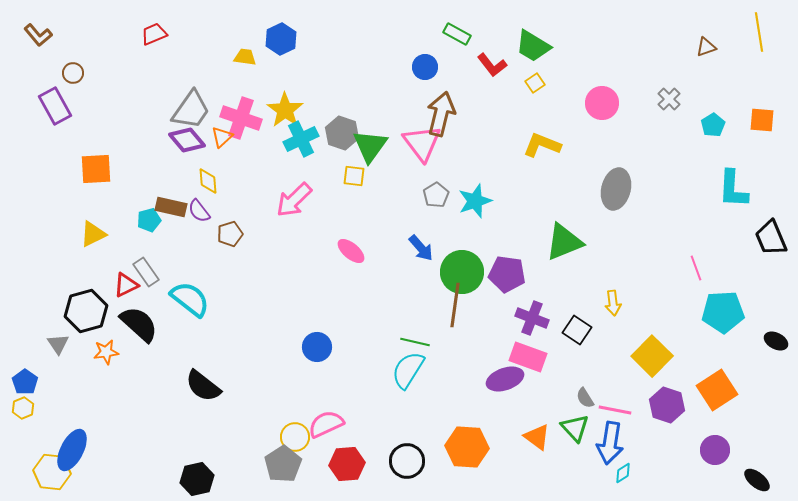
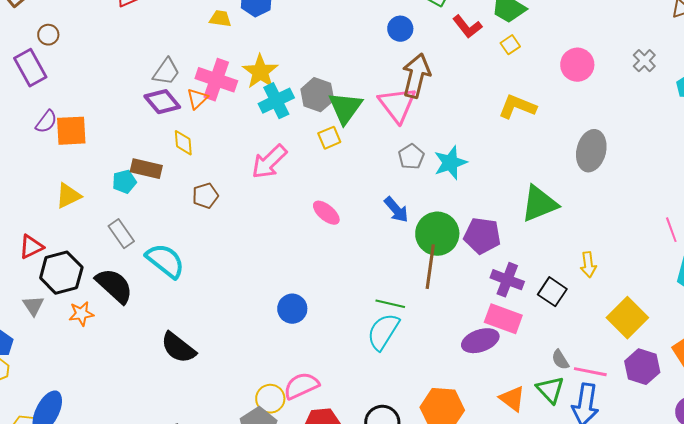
gray trapezoid: (191, 110) -> (166, 72), size x0.7
yellow square: (354, 176) -> (329, 138), turned -30
purple semicircle: (199, 211) -> (46, 122), moved, turned -105
red triangle: (126, 285) -> (31, 247), moved

